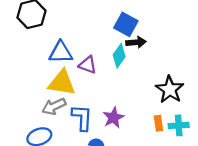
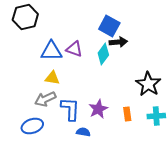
purple triangle: (88, 65) -> (74, 49), moved
yellow triangle: (62, 83) -> (52, 78), size x0.6
orange rectangle: (158, 123) -> (127, 114), moved

